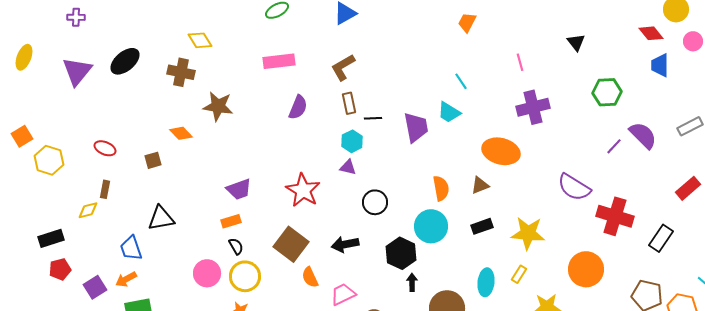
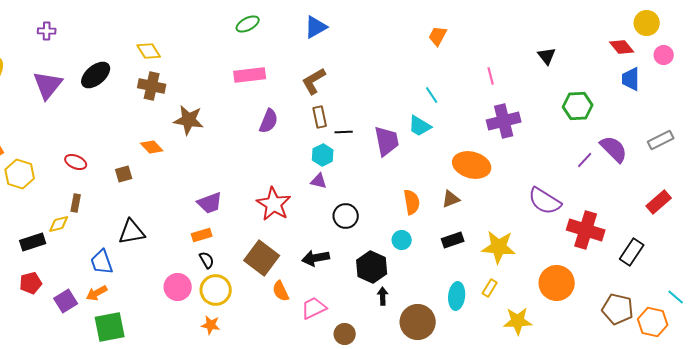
yellow diamond: (200, 40) -> (149, 51), moved
cyan circle: (431, 226) -> (402, 240), size x0.6
black rectangle: (51, 238) -> (33, 242), moved

